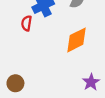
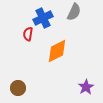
orange diamond: (77, 40) -> (57, 51), moved

